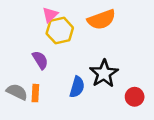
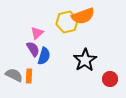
pink triangle: (50, 15) -> (37, 33), moved
yellow hexagon: (60, 31) -> (67, 22), moved
blue semicircle: (77, 87) -> (44, 56), moved

